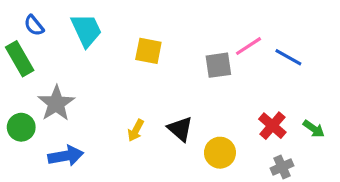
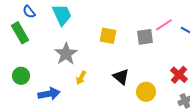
yellow square: (148, 51) -> (108, 36), moved
gray star: (56, 103) -> (66, 54), moved
yellow arrow: (136, 130) -> (81, 78), moved

